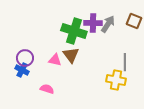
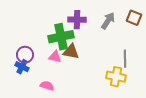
purple cross: (93, 23) -> (77, 20), moved
green cross: (74, 31) -> (61, 37), moved, turned -30
brown triangle: (71, 55) -> (71, 52), turned -42

